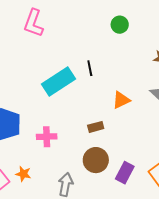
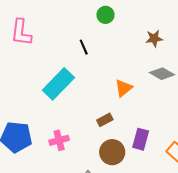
black line: (90, 68) -> (84, 47), moved
purple rectangle: (125, 173) -> (141, 139), moved

